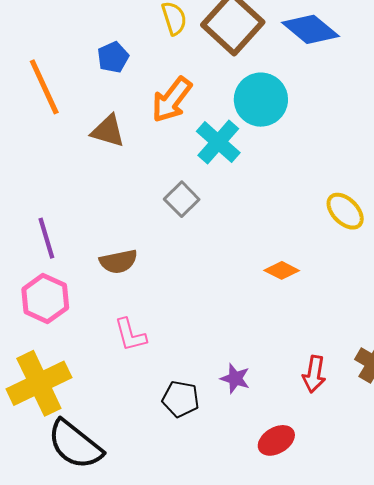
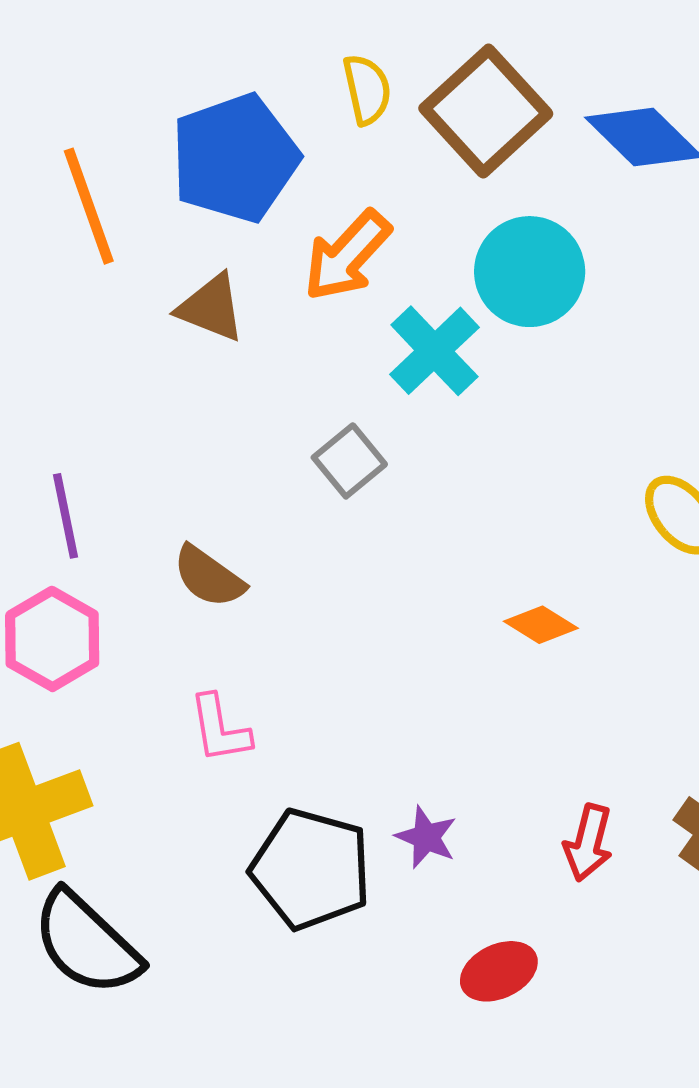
blue pentagon: (113, 57) -> (235, 158), size x2.0
brown semicircle: (118, 261) -> (209, 577), turned 42
black pentagon: (181, 399) -> (311, 869), size x1.6

